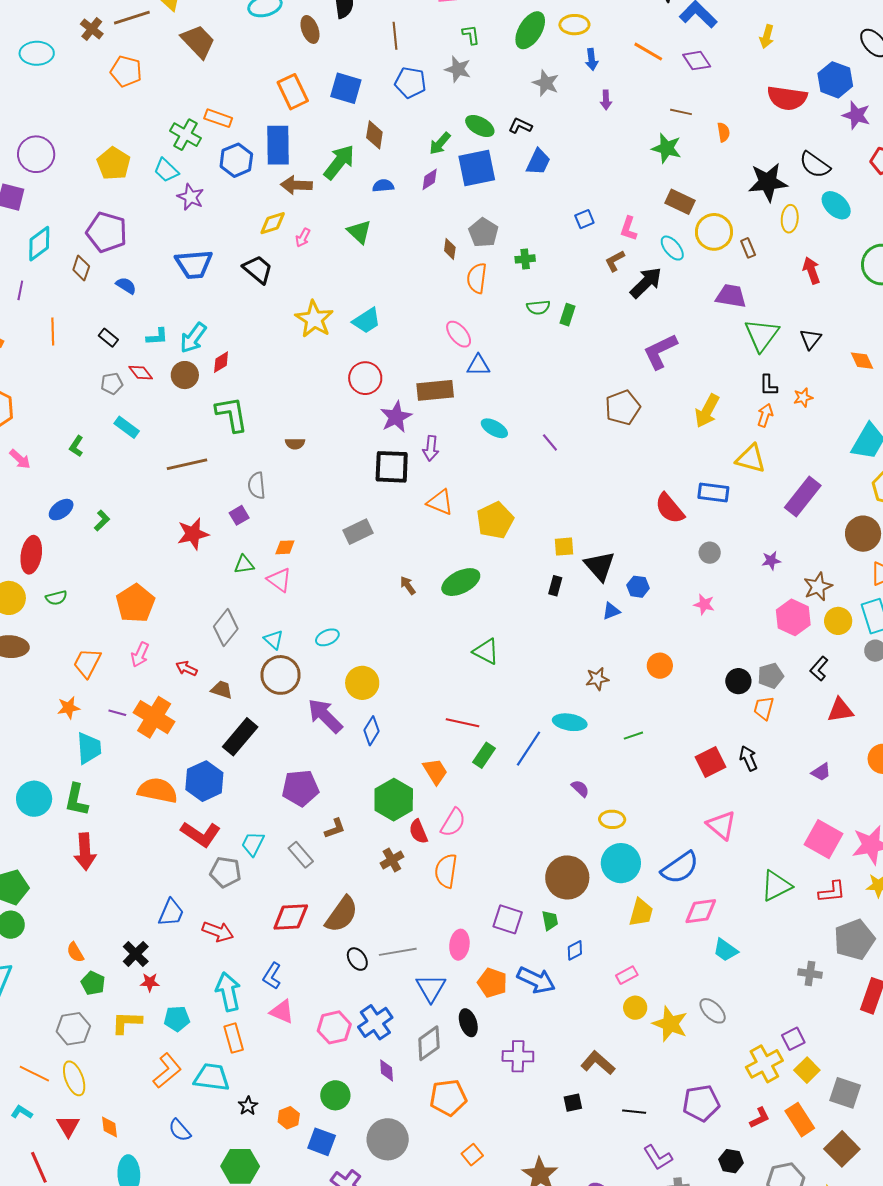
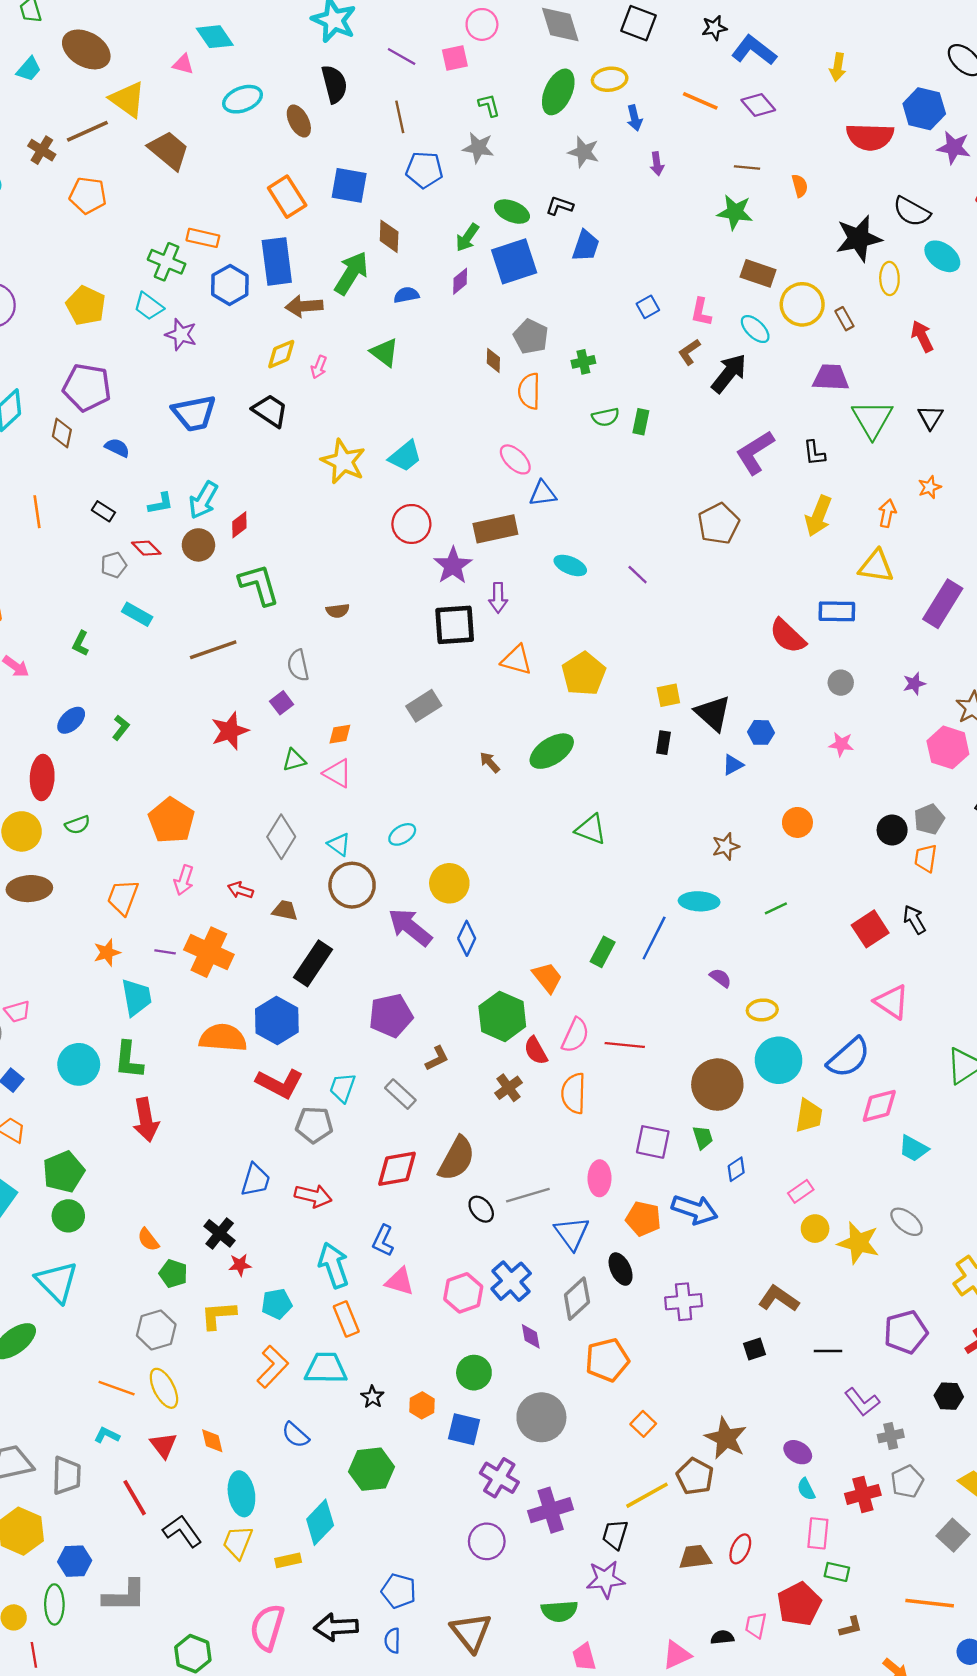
black L-shape: (768, 385) -> (814, 453), moved
red line: (463, 723) -> (625, 1045), moved

